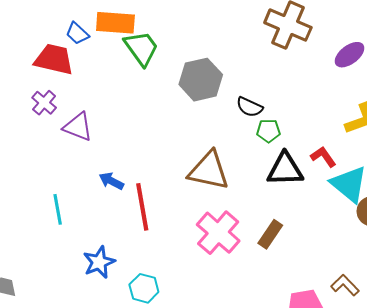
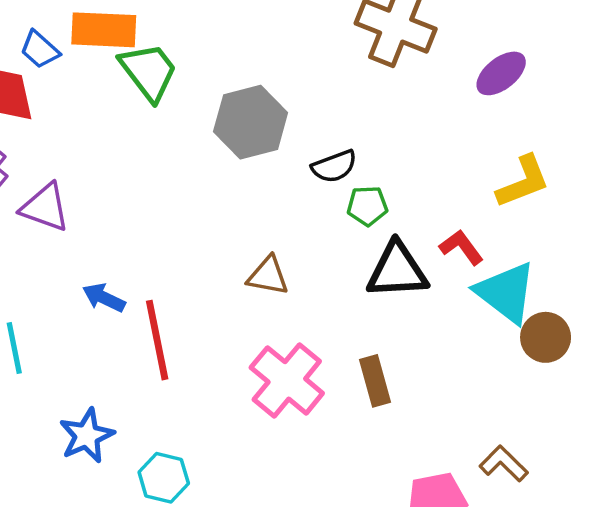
black semicircle: (249, 107) -> (334, 166), turned -44
brown triangle: (209, 171) -> (268, 276), size x0.6
brown rectangle: (270, 234) -> (375, 381), turned -48

